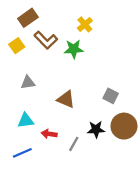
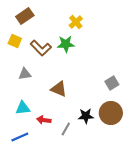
brown L-shape: (46, 40) -> (41, 48), moved
yellow square: (17, 46) -> (15, 41), turned -32
gray square: (111, 96) -> (112, 83), moved, turned 32

